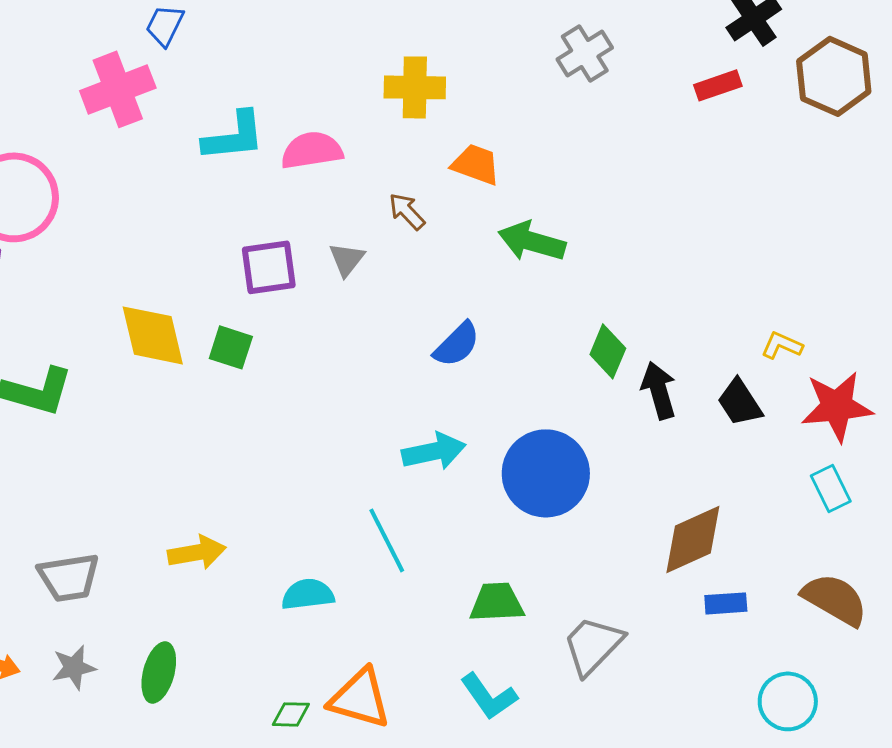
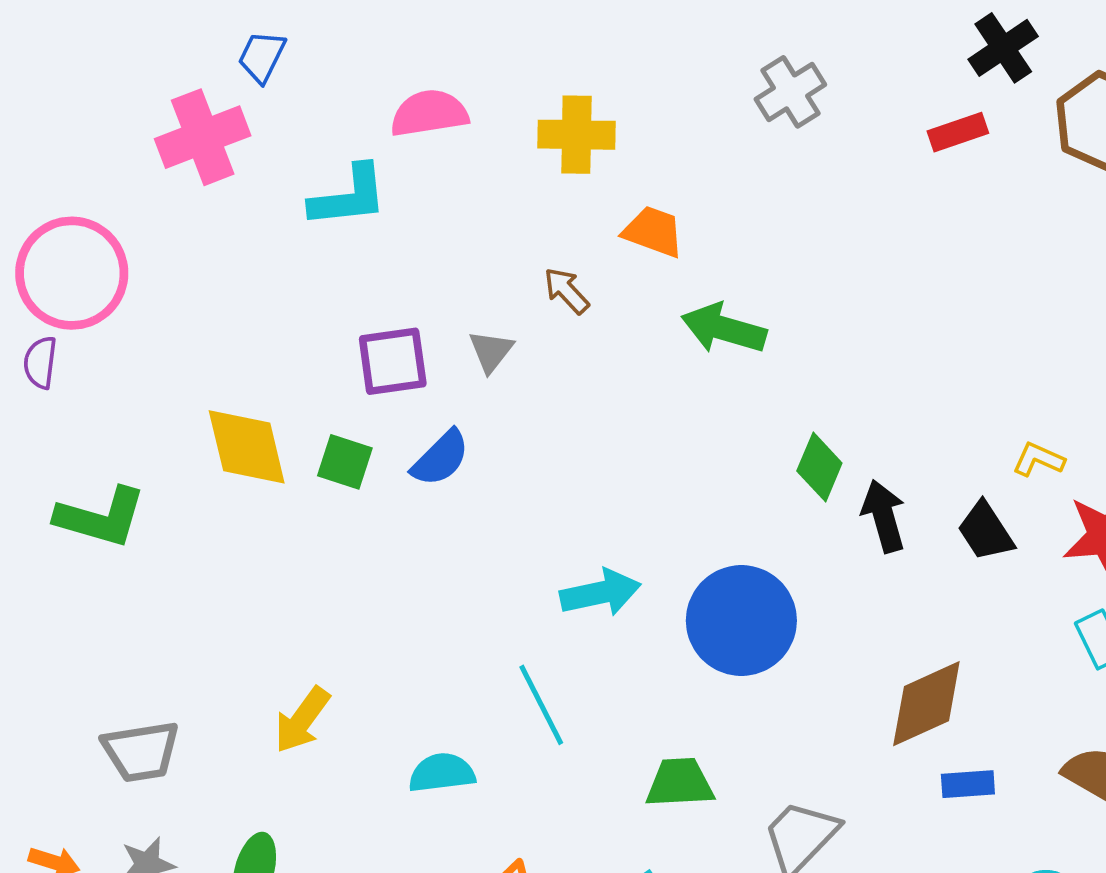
pink semicircle: (312, 150) -> (429, 113), moved
blue semicircle: (457, 344) -> (441, 458), moved
yellow arrow: (197, 552) -> (302, 720), turned 136

